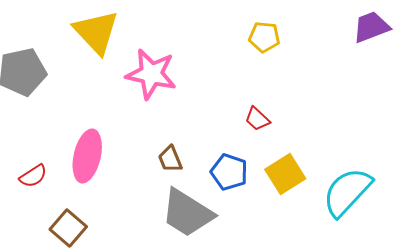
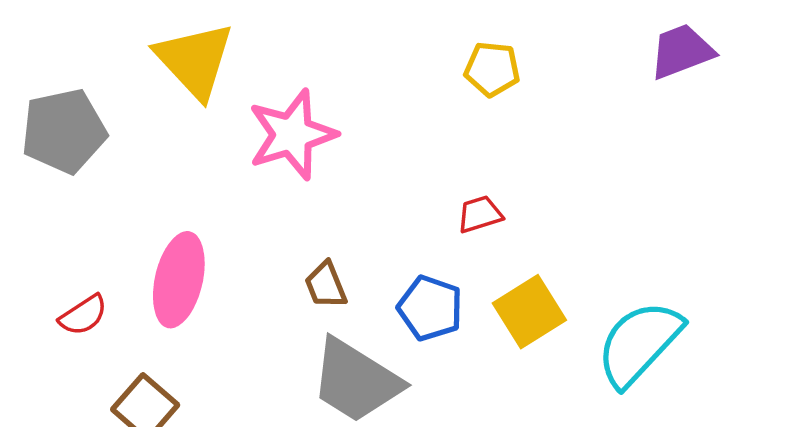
pink star: (151, 74) -> (292, 135), turned -30
red trapezoid: (257, 119) -> (480, 214), turned 120

